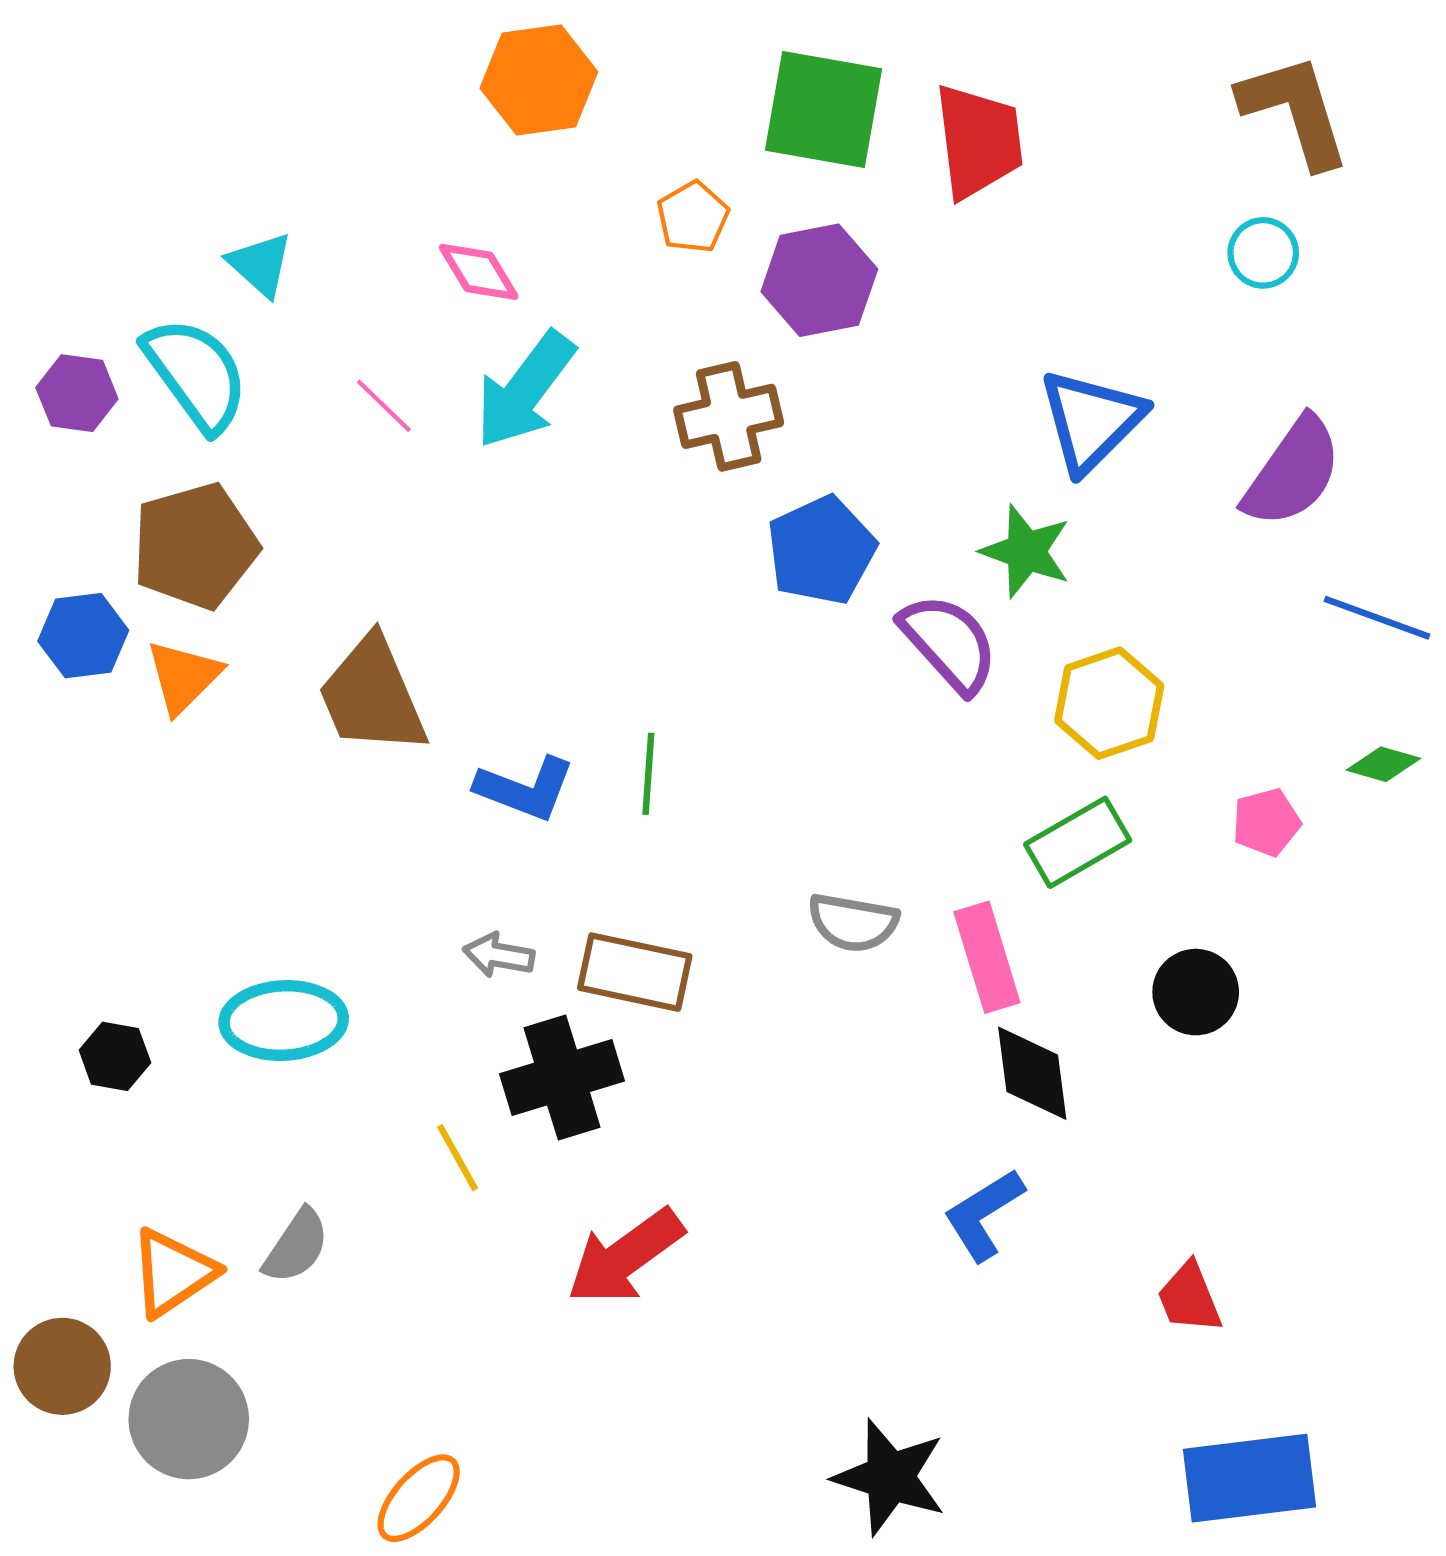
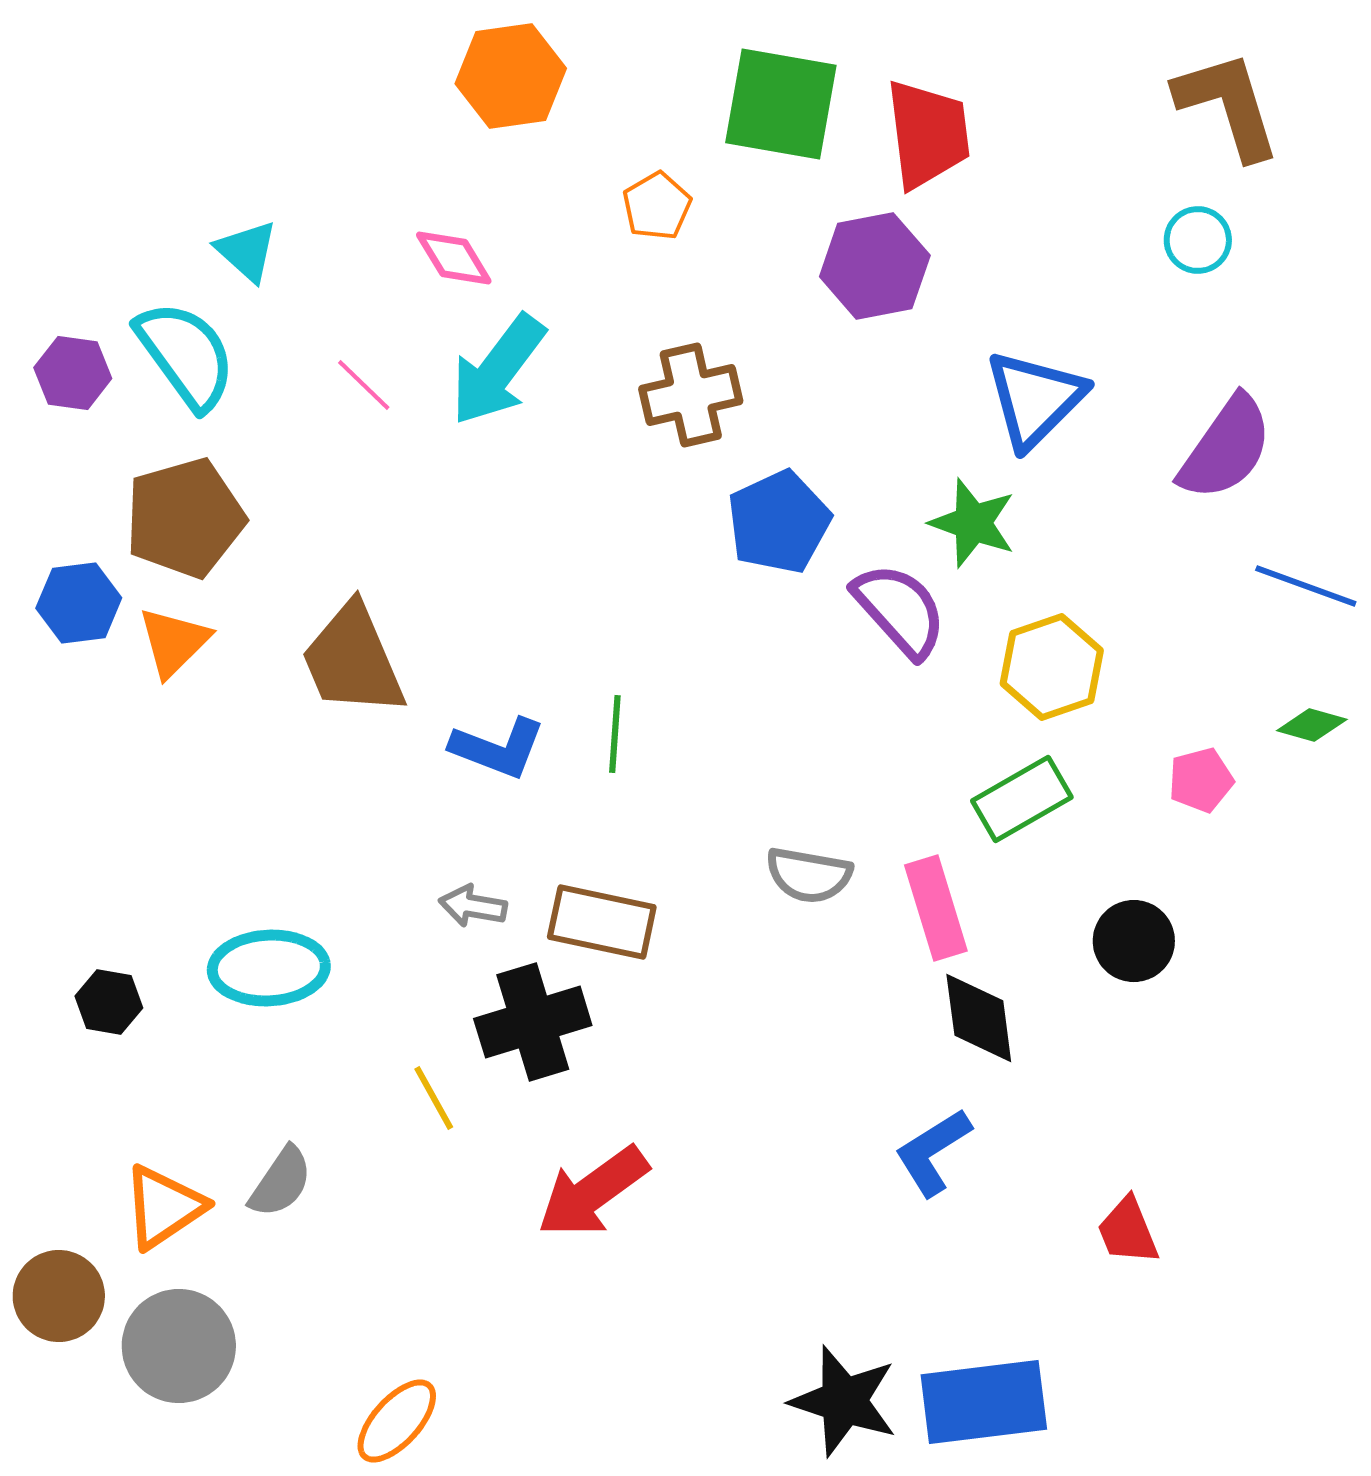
purple hexagon: (819, 280) -> (875, 266), moved
blue rectangle: (1249, 1478) -> (984, 1402), moved

